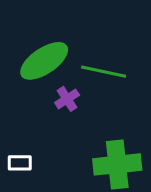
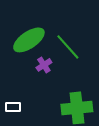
green line: (104, 72) -> (68, 47), turned 36

